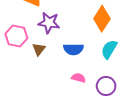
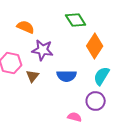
pink semicircle: (79, 78) -> (75, 117), moved
purple circle: (106, 86) -> (96, 101), moved

